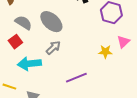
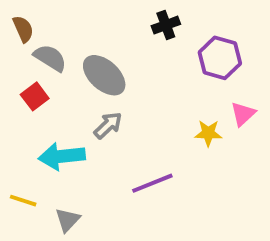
gray semicircle: (23, 23) -> (50, 58), moved
red square: (15, 42) -> (35, 96), moved

